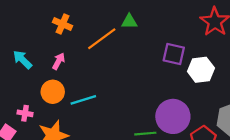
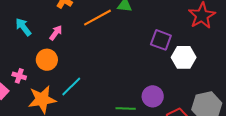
cyan line: (83, 100) -> (71, 87), moved, turned -35
purple circle: (173, 116) -> (153, 96), size x0.7

